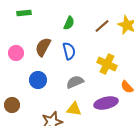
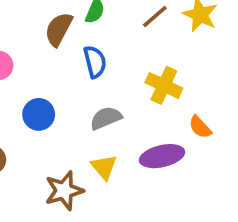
brown semicircle: (43, 47) -> (59, 29), moved
yellow triangle: (74, 109) -> (104, 167), turned 42

